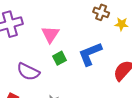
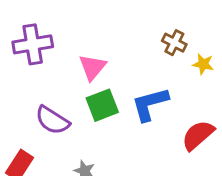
green square: (59, 58) -> (102, 105), size x1.5

